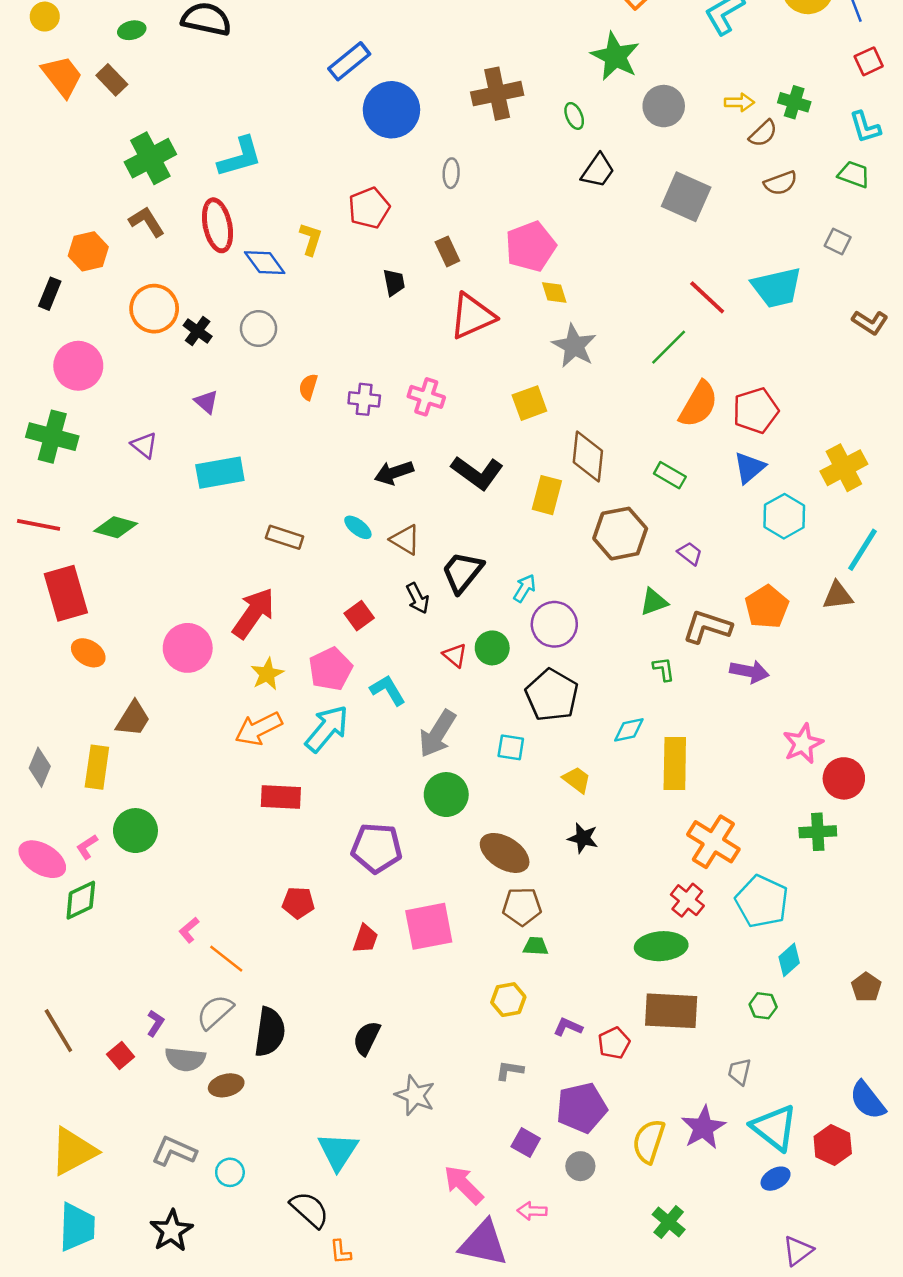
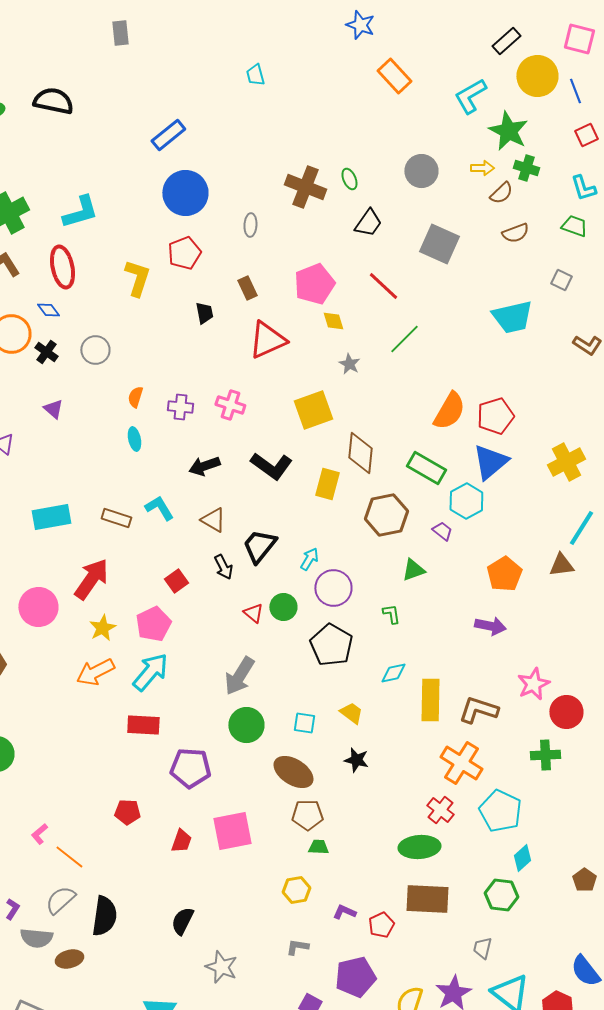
green star: (615, 56) -> (508, 131), moved
brown cross: (497, 94) -> (305, 187), moved, turned 33
blue circle: (391, 110) -> (185, 193), moved
yellow L-shape: (311, 239) -> (137, 278), size x1.4
blue diamond: (265, 263) -> (48, 310), moved, size x0.7
red line: (707, 297) -> (383, 286), moved
gray star: (574, 346) -> (349, 364), size x0.6
green line: (669, 347) -> (404, 339), moved
yellow square: (529, 403) -> (313, 410), size x1.4
blue triangle: (749, 468) -> (490, 462), size x1.4
cyan rectangle: (220, 473) -> (51, 517), moved
green rectangle: (670, 475) -> (426, 468), size x1.5
cyan hexagon: (784, 516) -> (466, 501), moved
cyan ellipse: (358, 527) -> (134, 439), moved, turned 40
brown L-shape: (707, 627) -> (478, 710), moved
green L-shape: (664, 669) -> (391, 614), moved
cyan L-shape: (388, 690) -> (159, 508), moved
cyan square: (511, 747) -> (304, 723), moved
red rectangle: (281, 797) -> (143, 725), moved
green hexagon: (763, 1006) -> (501, 895), size x1.5

